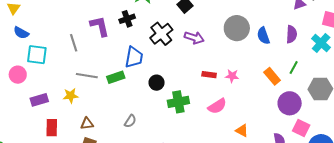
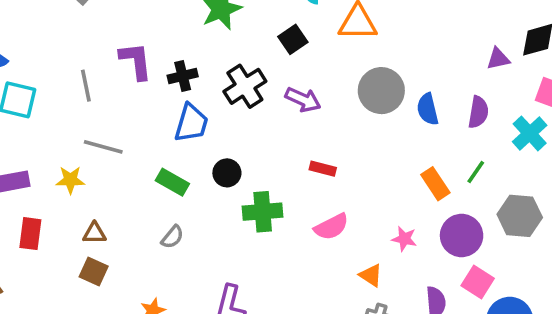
black cross: (127, 19) -> (183, 76), moved
pink star: (232, 76) -> (404, 239), moved
green rectangle: (116, 77) -> (172, 182), moved, turned 42

